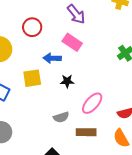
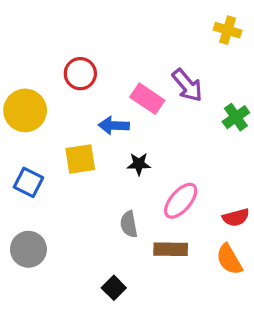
purple arrow: (76, 14) -> (187, 85), moved
gray semicircle: (61, 117) -> (129, 224), turned 98

